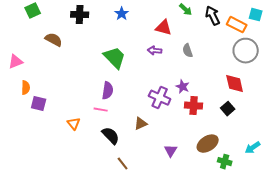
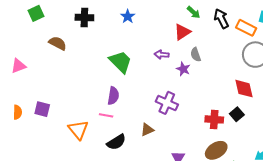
red triangle: (164, 28) -> (182, 32), moved, turned -48
purple star: (183, 87) -> (183, 69), moved
orange semicircle: (26, 88) -> (18, 112), moved
red cross: (194, 106) -> (214, 119), moved
orange triangle: (74, 124) -> (78, 130), size x1.5
black semicircle: (111, 136) -> (116, 142), turned 102

